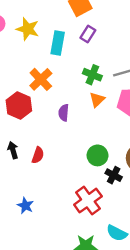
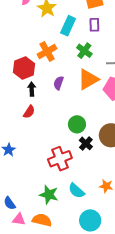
purple rectangle: (88, 34) -> (94, 25), turned -48
green cross: (92, 75) -> (84, 51), moved
orange triangle: (97, 100) -> (88, 79), size x1.6
black arrow: (13, 150) -> (32, 89), moved

